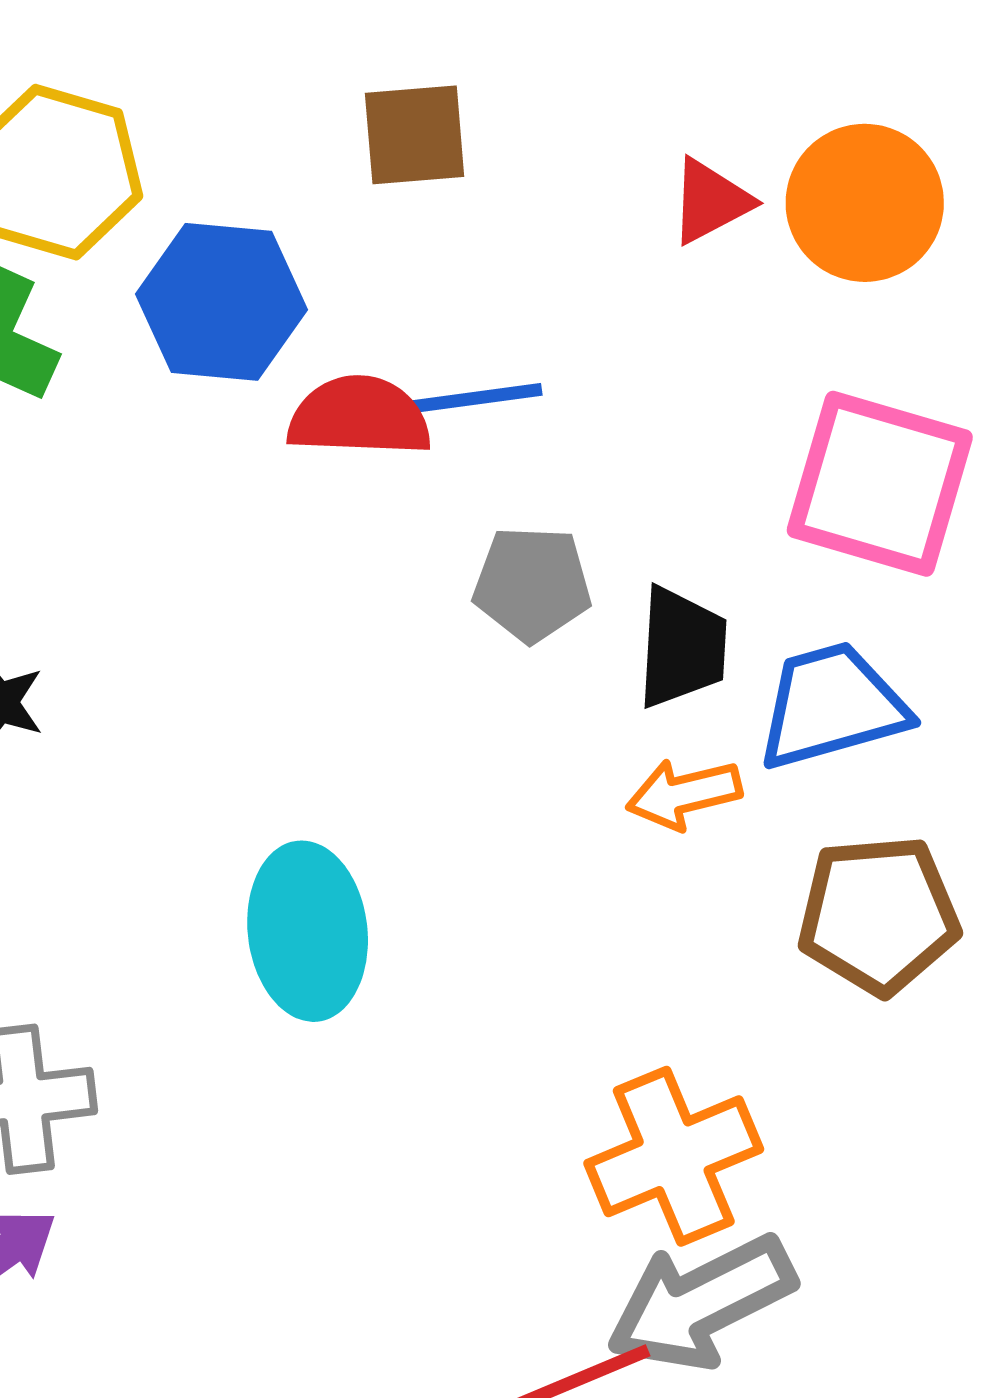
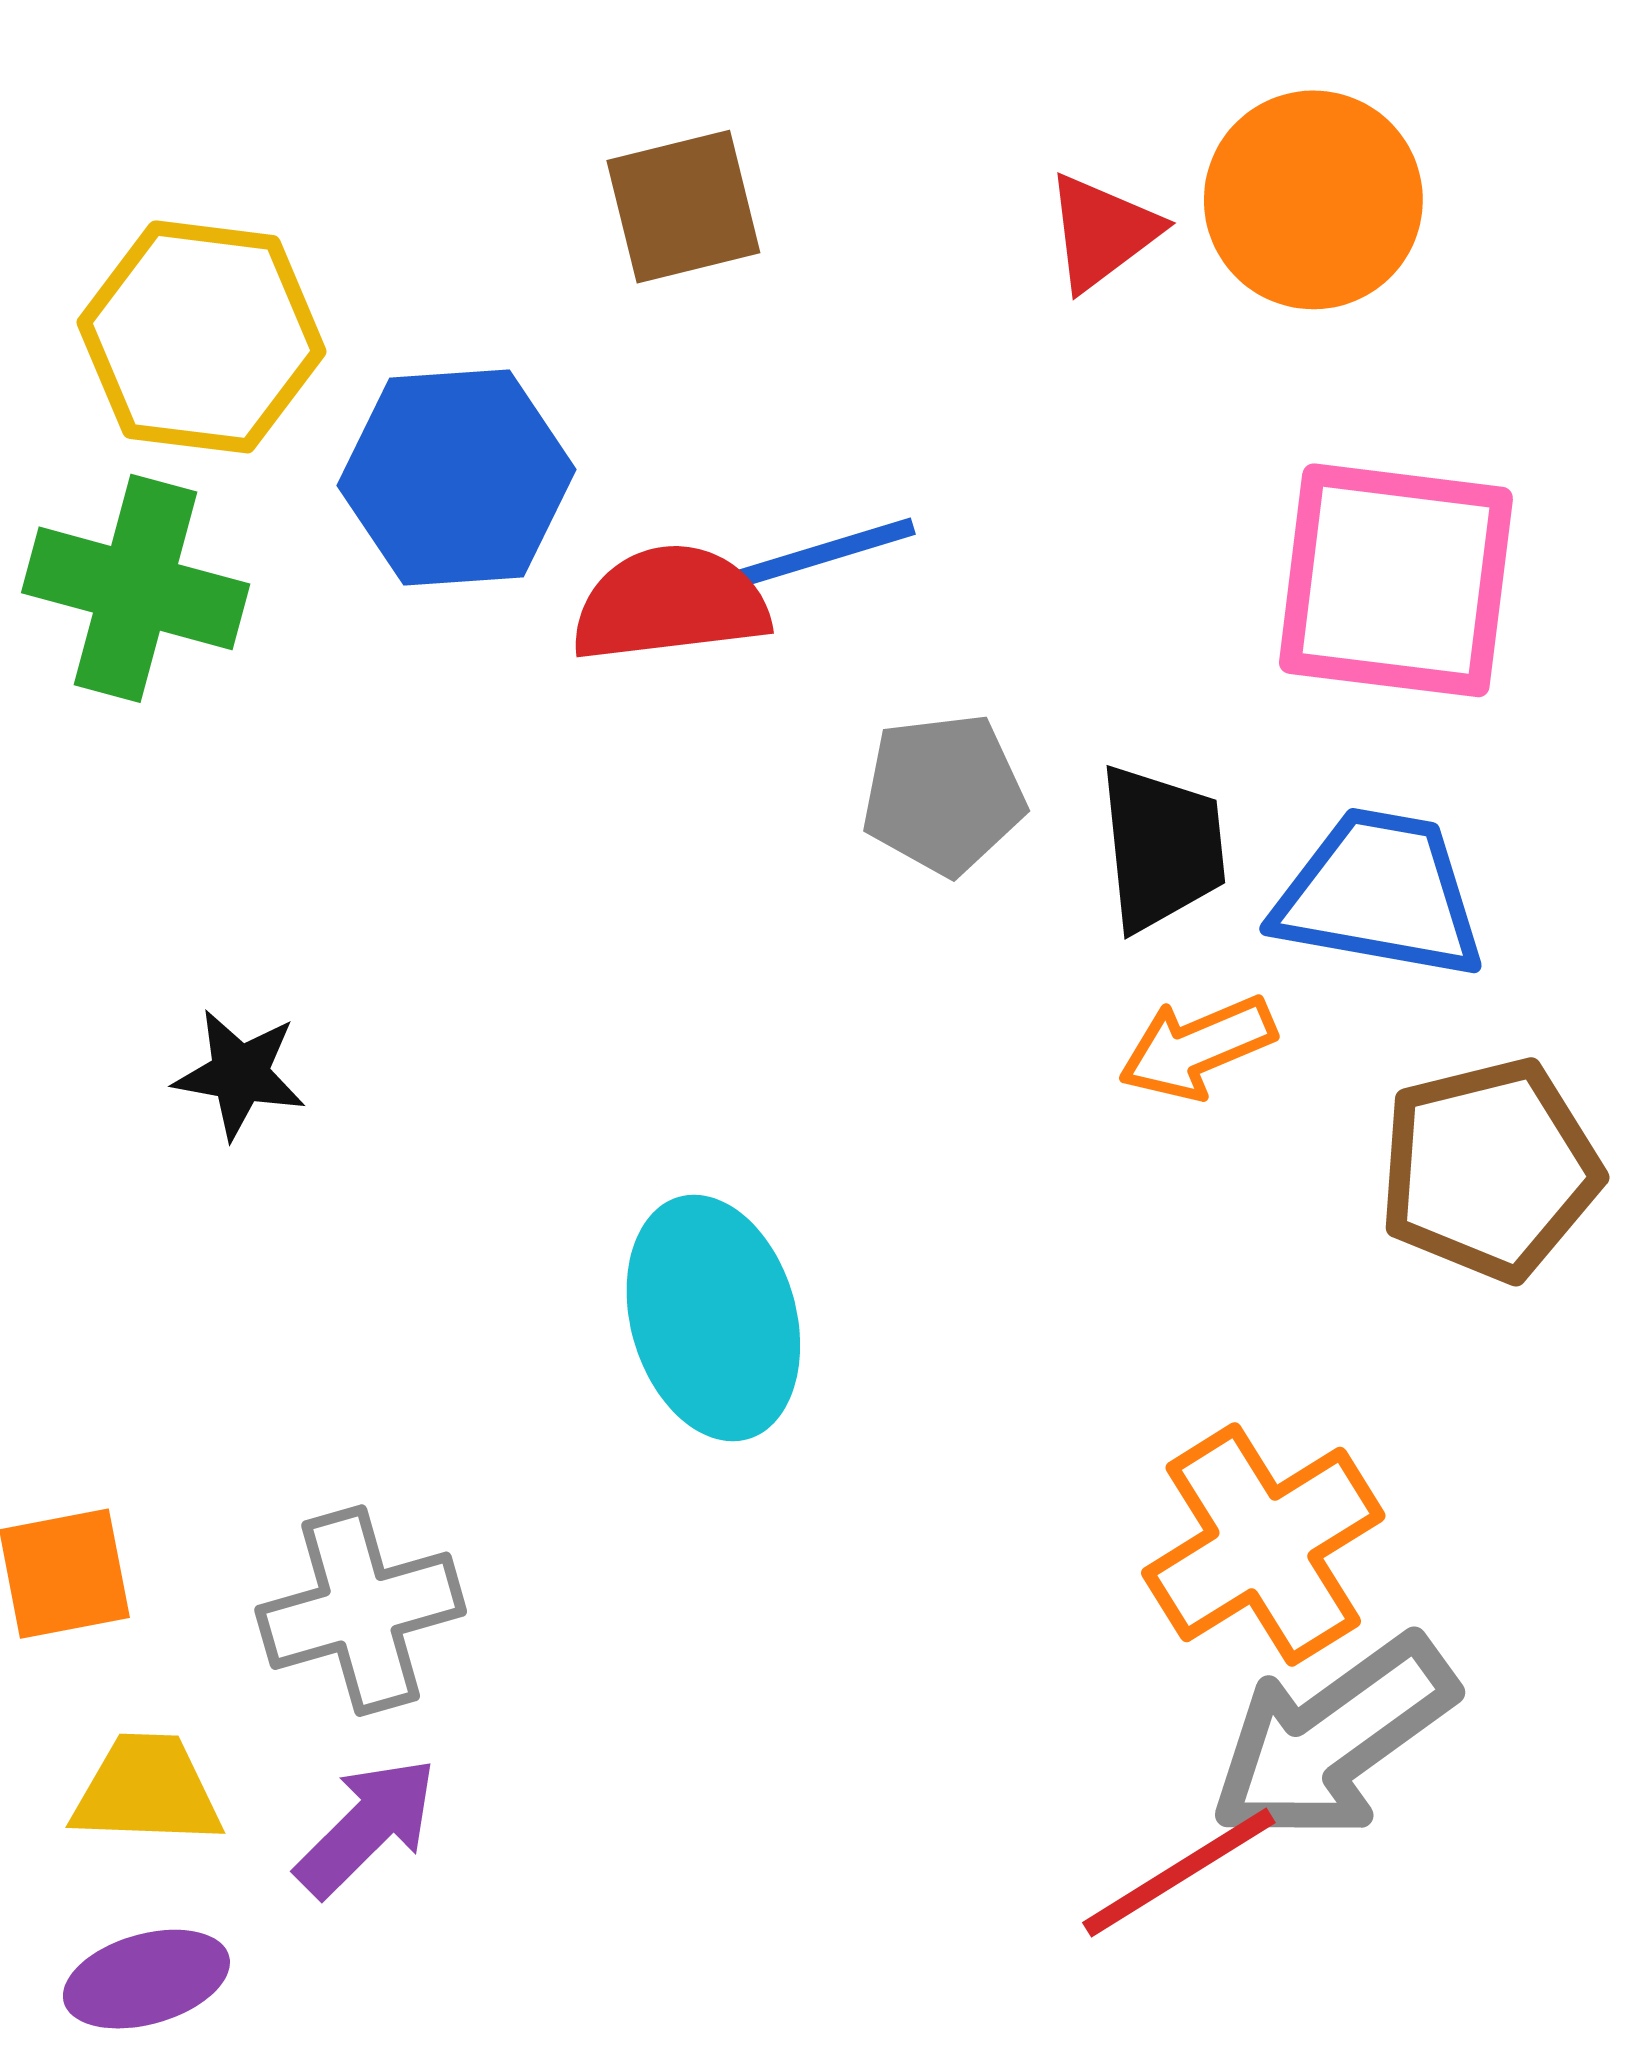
blue trapezoid: (832, 706) -> (1380, 894), turned 35

